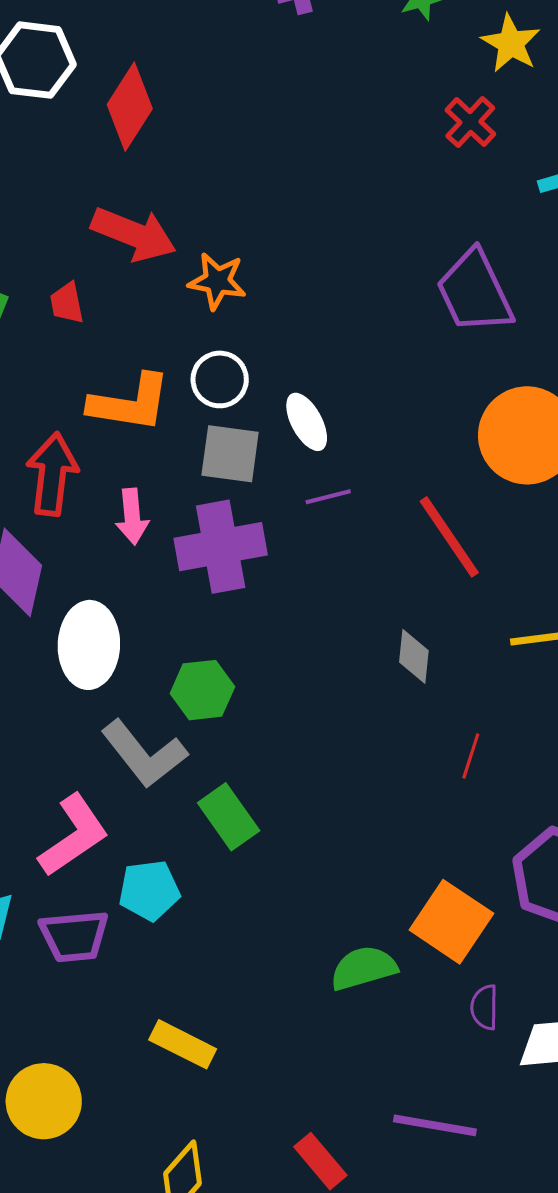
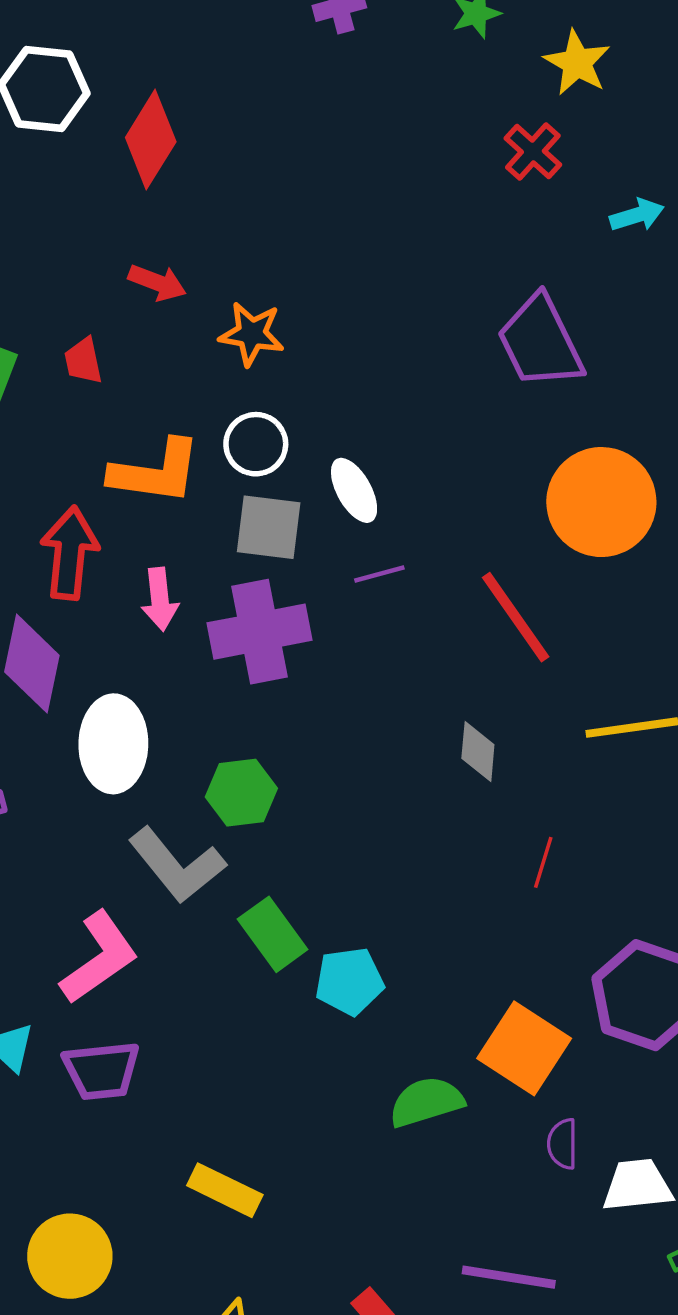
red arrow: (134, 234) -> (157, 283), size x0.6
cyan pentagon: (149, 890) -> (349, 981), moved

